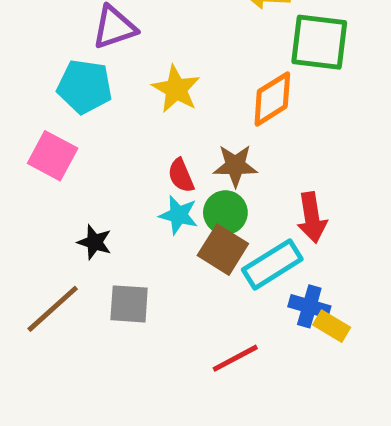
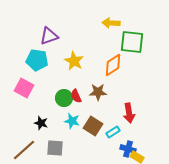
green circle: (225, 213) -> (64, 98), moved
cyan star: (178, 215) -> (72, 121), moved
cyan rectangle: (272, 264) -> (113, 132), size x0.6

